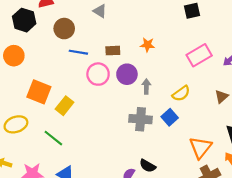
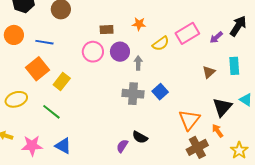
blue line: (78, 52) -> (44, 42), moved
orange square: (39, 92) -> (38, 69), turned 30
yellow semicircle: (181, 93) -> (161, 43), moved

